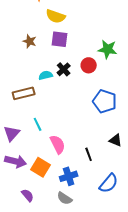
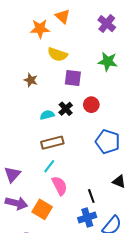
purple square: (60, 39) -> (73, 78), moved
green star: (108, 49) -> (108, 62), moved
brown rectangle: (24, 93) -> (52, 143), moved
cyan line: (38, 124) -> (49, 166), moved, turned 64
blue cross: (69, 176) -> (87, 218), moved

